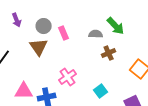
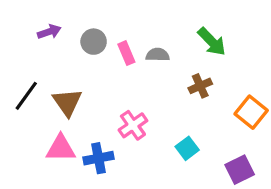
purple arrow: (17, 20) -> (49, 32), turned -88
gray semicircle: (96, 34) -> (158, 55), moved
brown triangle: (39, 47) -> (67, 102), moved

